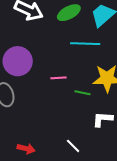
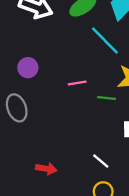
cyan line: (85, 44) -> (105, 41), turned 48
purple circle: (18, 61) -> (28, 68), size x0.6

